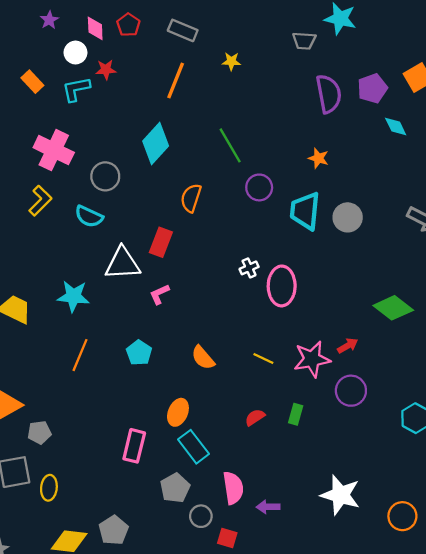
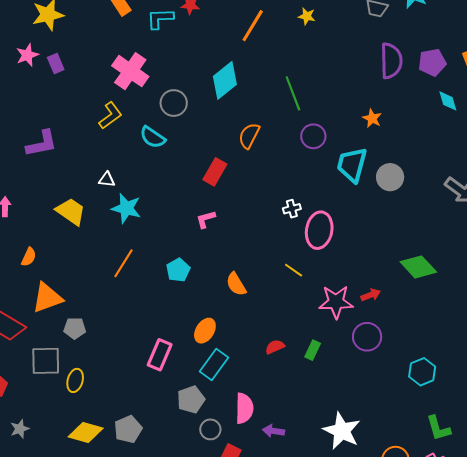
white triangle: (123, 263) -> (107, 179), moved, size x0.5
yellow line: (263, 358) -> (294, 270), moved
cyan rectangle: (193, 447) -> (214, 365), turned 64

